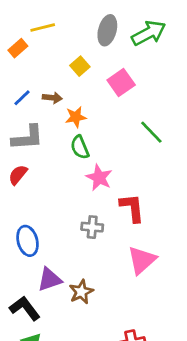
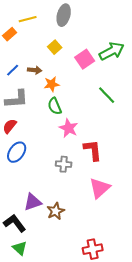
gray ellipse: (107, 30) -> (64, 15), moved
green arrow: (149, 33) -> (112, 51), moved
blue ellipse: (28, 241) -> (17, 152), moved, turned 50

